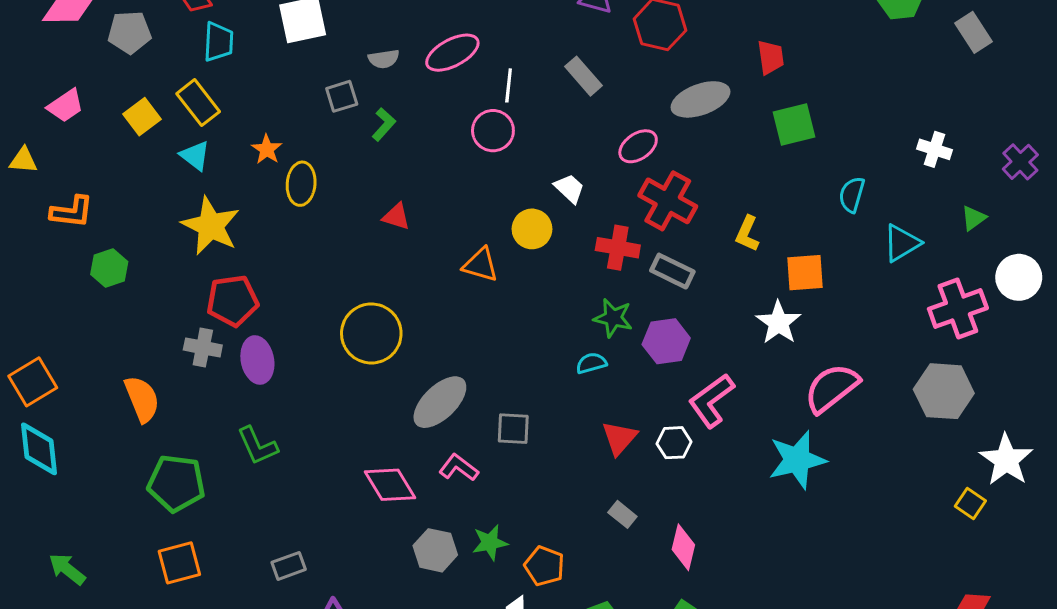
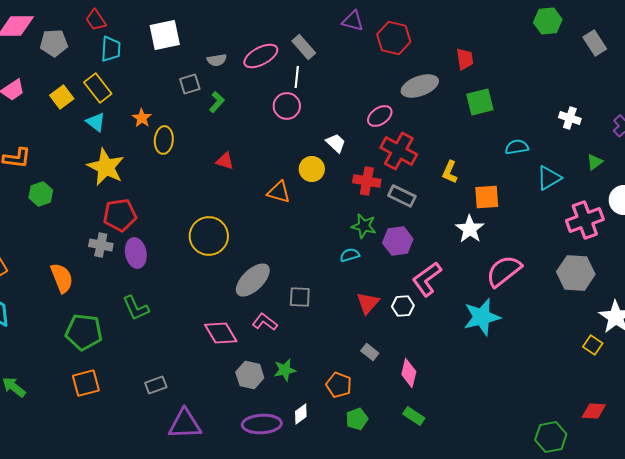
gray rectangle: (583, 76) -> (304, 47), moved
cyan semicircle: (852, 195) -> (517, 147), turned 65
orange pentagon: (544, 566) -> (339, 385), moved

